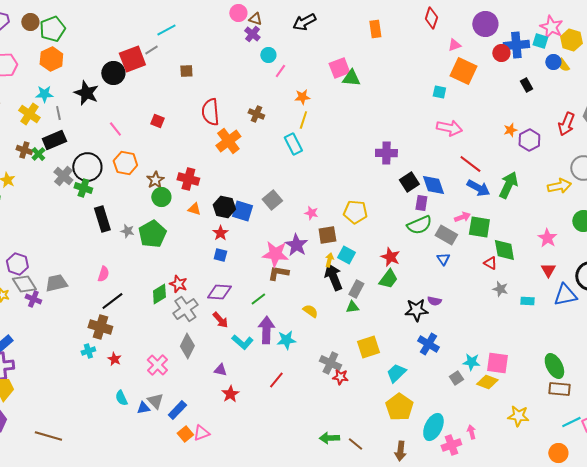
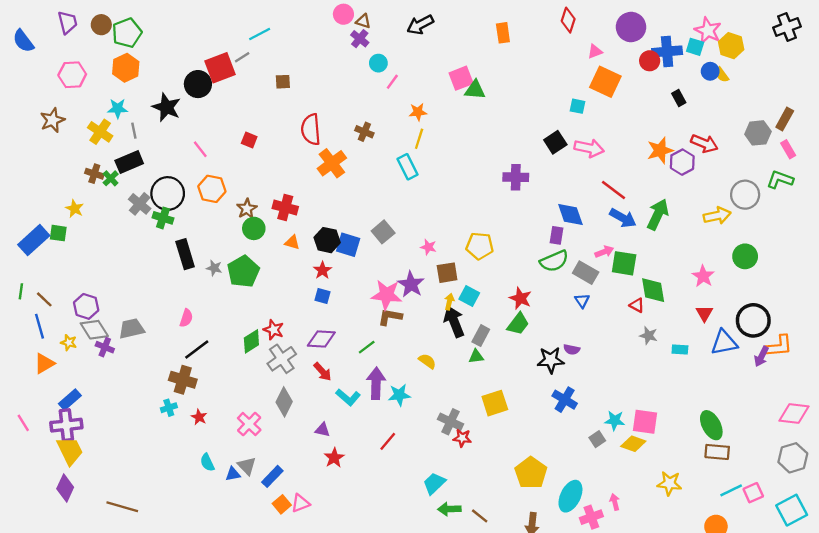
red arrow: (566, 124) -> (704, 143), moved, turned -90
orange star: (510, 130) -> (660, 150), size x1.6
black square: (409, 182) -> (555, 142), moved
cyan trapezoid: (396, 373) -> (434, 483), moved

